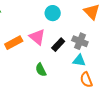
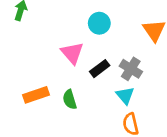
orange rectangle: (14, 43) -> (36, 95), moved
cyan triangle: (79, 60) -> (125, 95), turned 32

